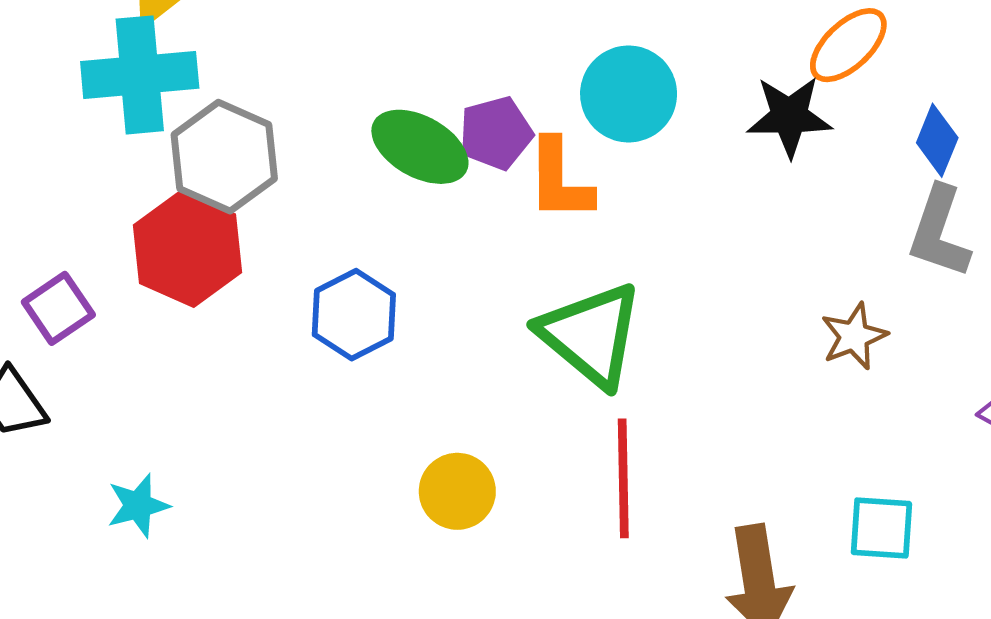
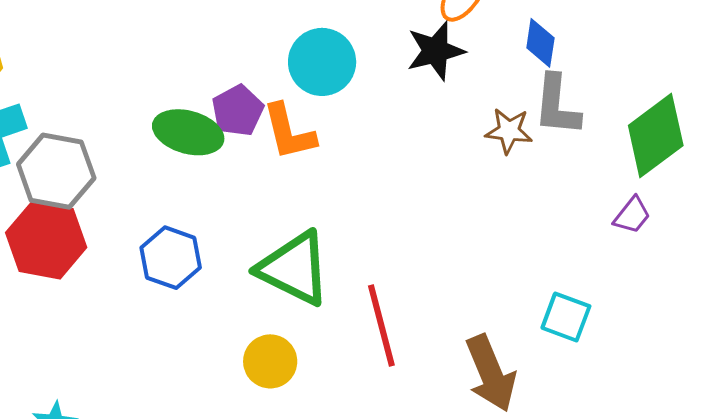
green triangle: (591, 335) -> (294, 268), moved
brown star: (854, 336) -> (509, 131), moved, turned -30
cyan square: (881, 528) -> (566, 317), turned 30

